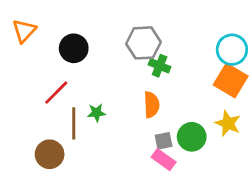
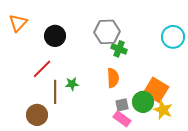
orange square: (231, 80) -> (156, 90), moved
yellow star: (228, 123) -> (163, 110), moved

